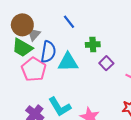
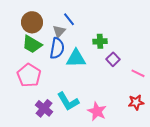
blue line: (69, 22) -> (69, 19), moved
gray triangle: (34, 34) -> (59, 31), moved
pink pentagon: (34, 69) -> (29, 75), moved

